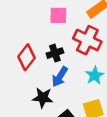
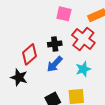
red diamond: (26, 57) -> (29, 54), moved
black star: (43, 98) -> (19, 77), moved

